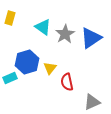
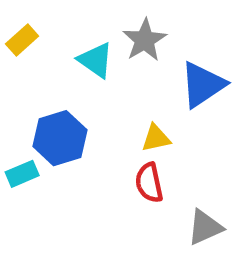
yellow rectangle: (10, 18) -> (22, 40), turned 32
gray star: (65, 34) -> (145, 40), moved
yellow triangle: (50, 68) -> (156, 138), moved, turned 40

